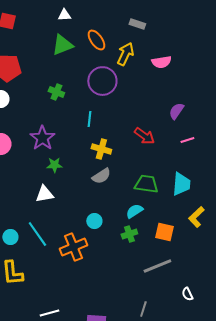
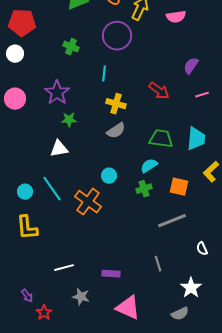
orange cross: (73, 247) -> (88, 202), turned -32
gray line: (143, 309) -> (158, 264), turned -35

